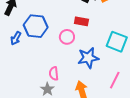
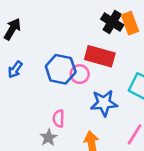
red rectangle: (81, 21) -> (100, 56), size x1.6
blue hexagon: (36, 26) -> (61, 69), moved

